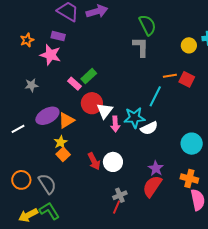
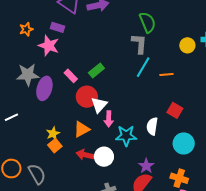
green rectangle: (89, 76) -> (96, 70), moved
red square: (187, 79) -> (175, 110), moved
gray star: (31, 85) -> (28, 75), size x1.6
cyan line: (155, 96) -> (143, 67), moved
purple ellipse: (47, 116) -> (44, 88), moved, turned -50
cyan star: (134, 118) -> (126, 136), moved
orange triangle: (66, 120) -> (82, 129), moved
white semicircle: (149, 128) -> (152, 126), moved, turned 120
red arrow: (94, 161) -> (85, 155), turned 126

